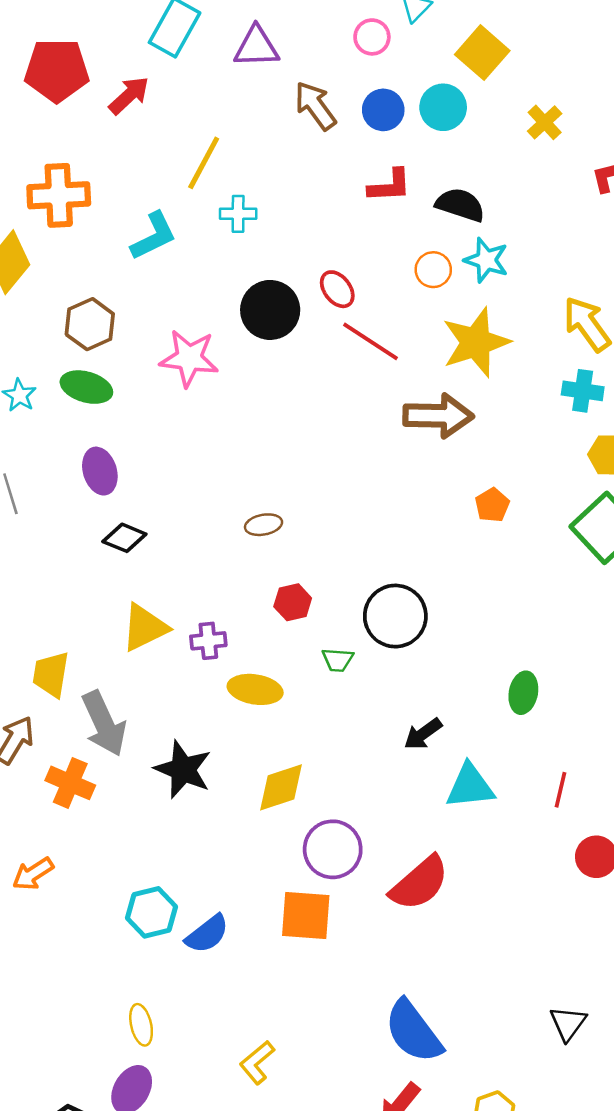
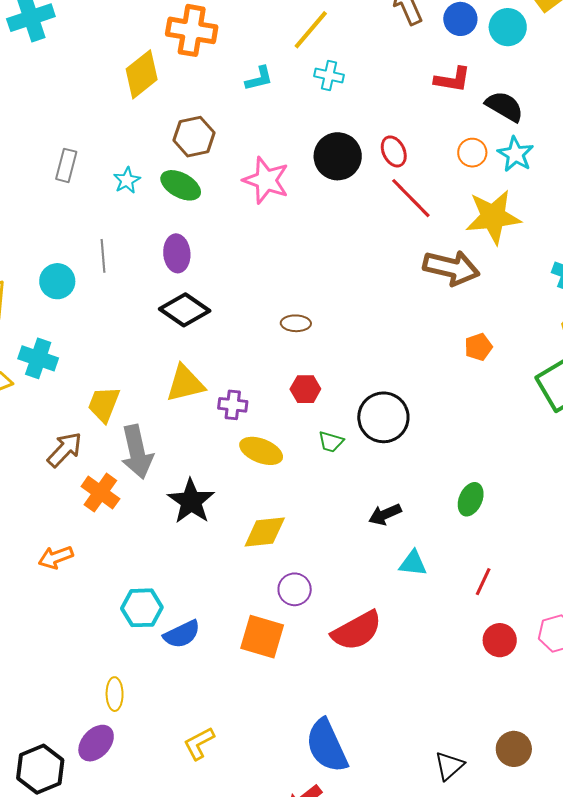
cyan L-shape: (154, 236) -> (259, 79), size x0.7
black diamond: (124, 538) -> (185, 310), size x1.4
cyan triangle: (470, 786) -> (413, 563), size x0.7
purple circle: (333, 849) -> (295, 589), size x0.7

